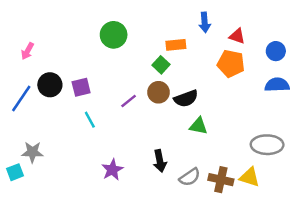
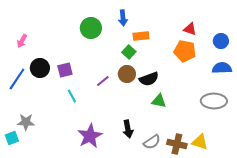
blue arrow: (205, 22) -> (123, 18), moved
gray ellipse: (267, 145) -> (214, 101), moved
purple star: (112, 170) -> (90, 136), size x1.4

